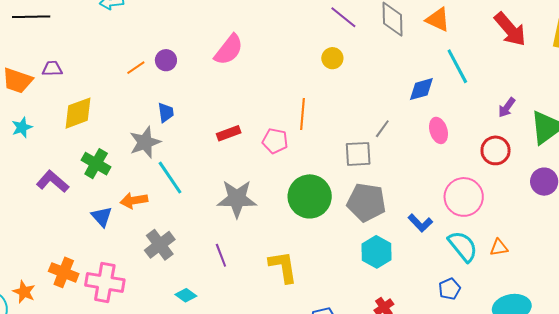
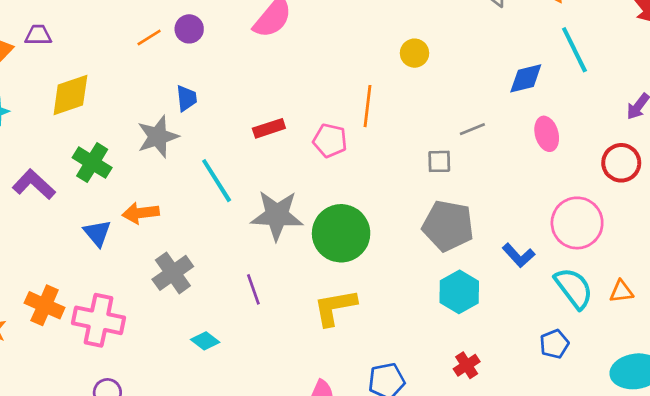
yellow circle: (332, 58) -> (415, 53), moved
gray line: (382, 129) -> (472, 129), turned 30
gray square: (358, 154) -> (439, 161), size x0.7
cyan line: (170, 178) -> (217, 181), moved
green circle: (310, 196) -> (341, 233), moved
yellow L-shape: (283, 267) -> (335, 307), turned -93

